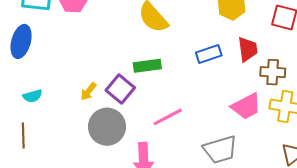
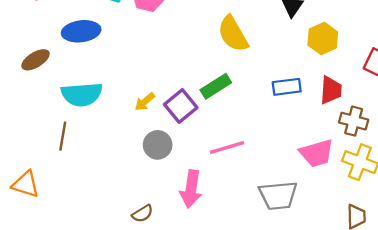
blue ellipse: (21, 41) -> (81, 31), turned 56
green rectangle: (147, 66) -> (216, 86), turned -36
cyan semicircle: (33, 96) -> (82, 94), size x1.8
gray circle: (107, 127) -> (158, 145), size x0.7

